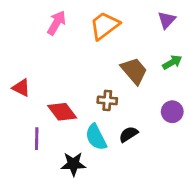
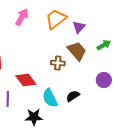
purple triangle: (167, 20) -> (79, 27), moved
brown cross: (107, 100) -> (58, 63), moved

